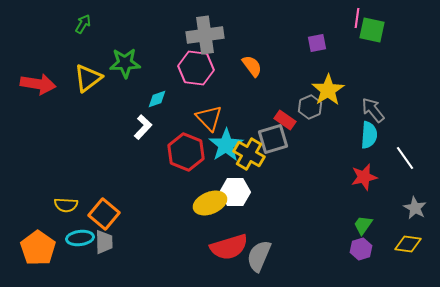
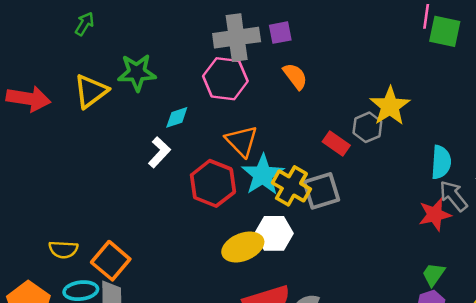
purple square: (317, 43) -> (280, 33), moved
gray arrow: (373, 110) -> (453, 196), moved
gray square: (273, 139) -> (321, 191), moved

